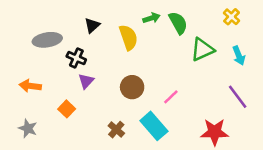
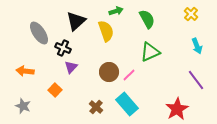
green arrow: (152, 18) -> (116, 11), moved
black triangle: (92, 25) -> (76, 21), size x1.5
gray ellipse: (47, 40) -> (39, 33), turned 65
green triangle: (202, 50) -> (150, 52), moved
pink line: (171, 97) -> (129, 75), moved
red star: (215, 132) -> (177, 109), turned -30

